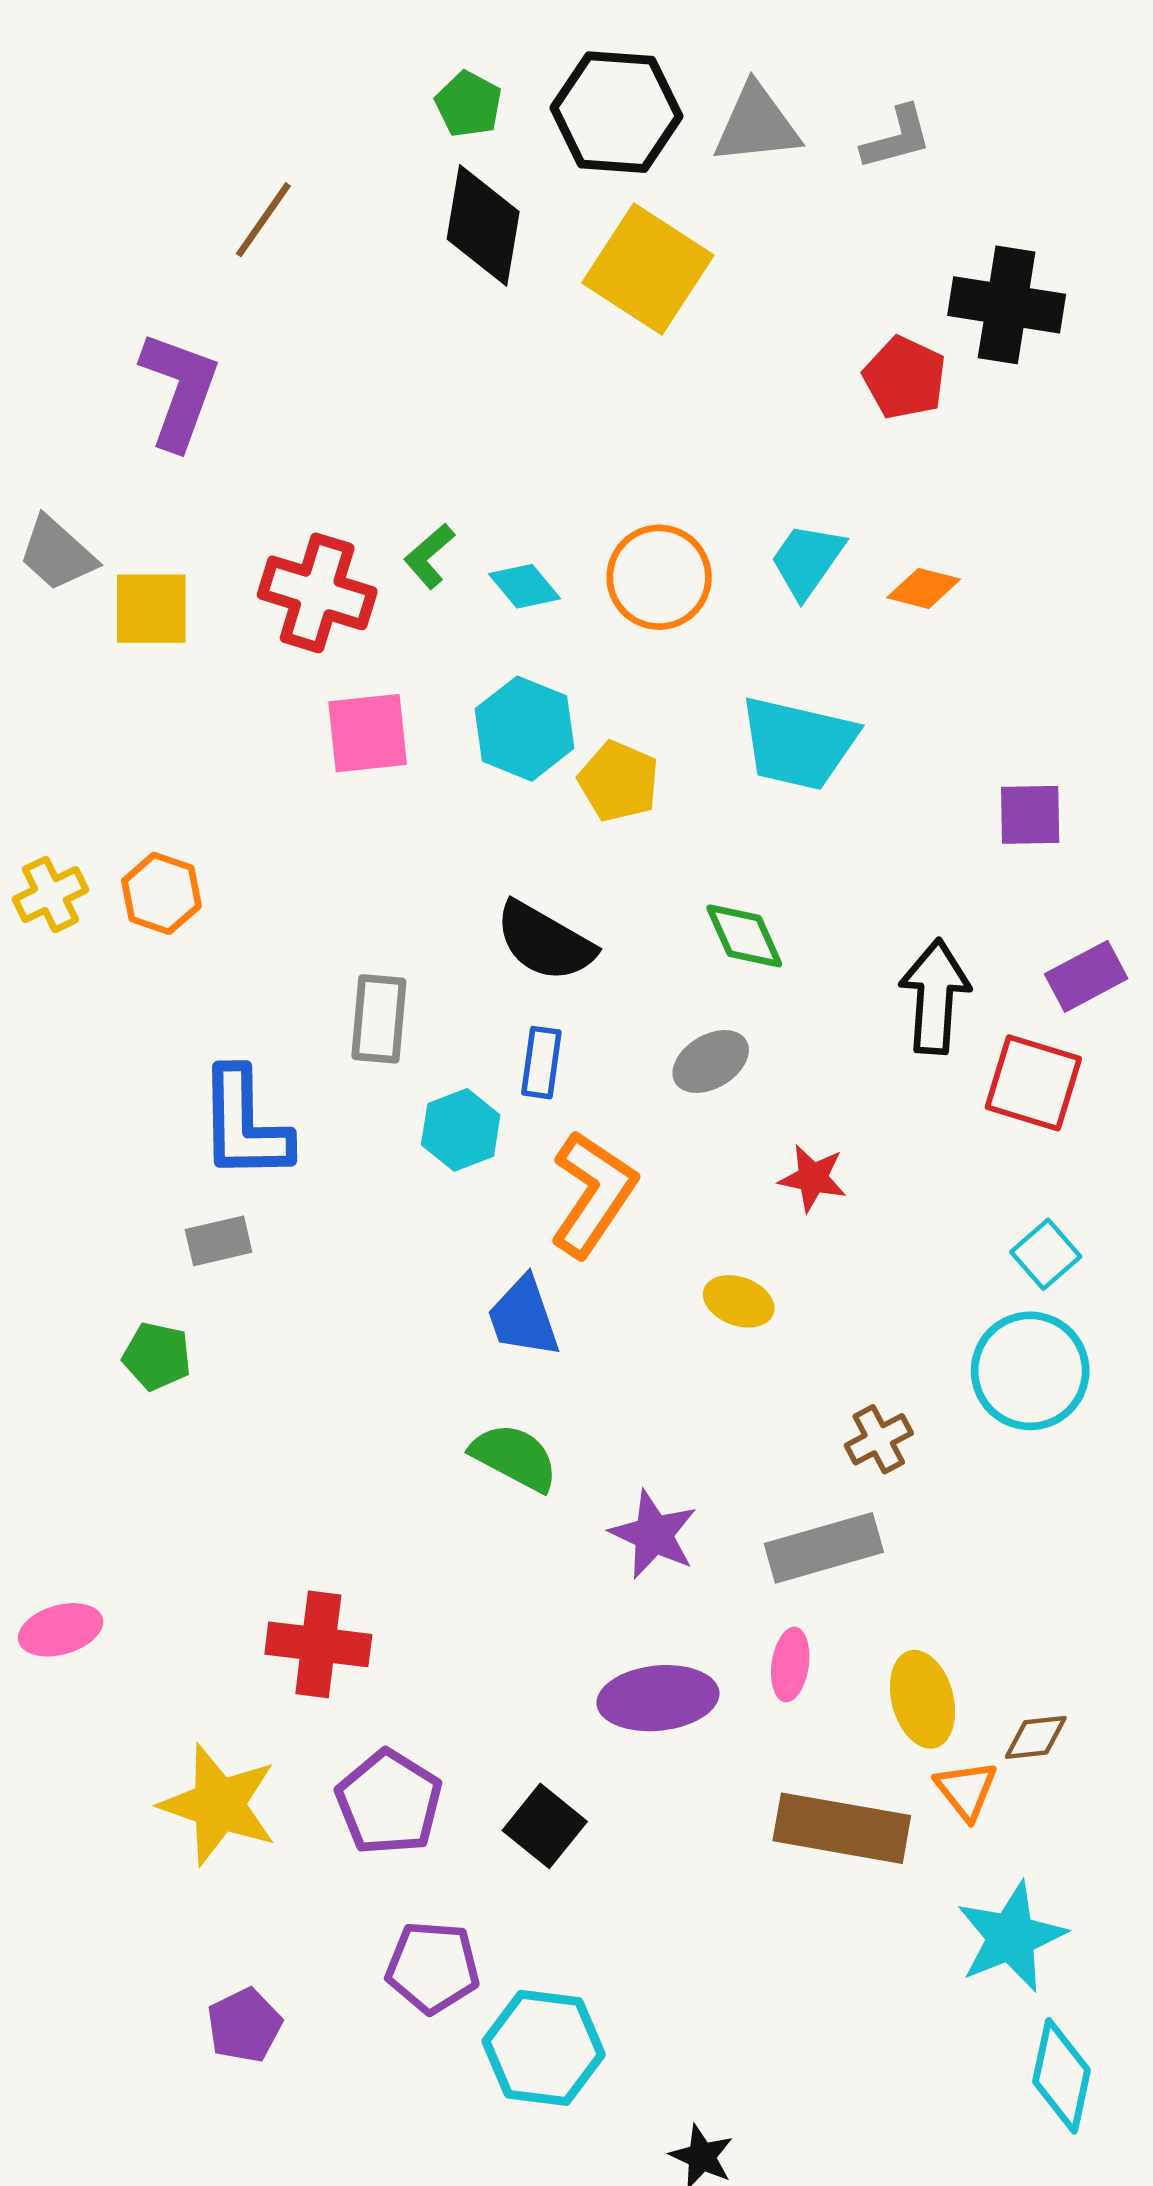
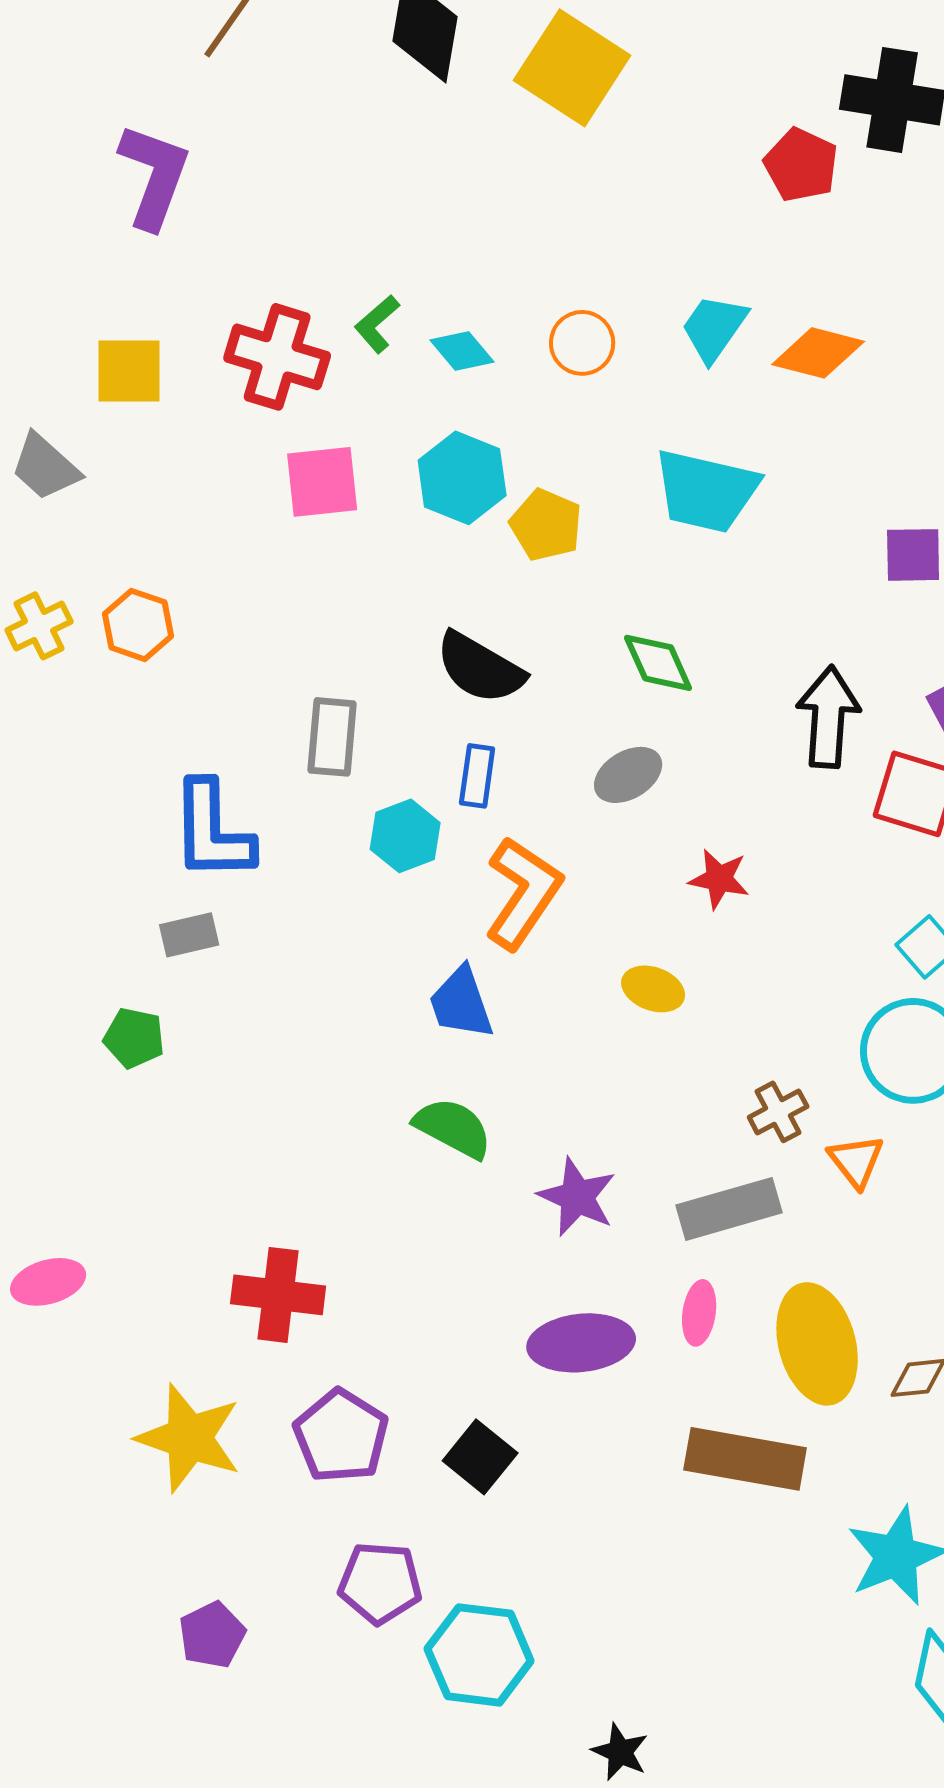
gray trapezoid: (57, 554) -> (45, 467), moved
orange circle: (659, 577) -> (582, 343), size x0.7
orange diamond: (924, 588) -> (818, 353), size x1.4
yellow ellipse: (922, 1699) -> (817, 1344), size x1.4
orange triangle: (966, 1790) -> (856, 1161), moved

